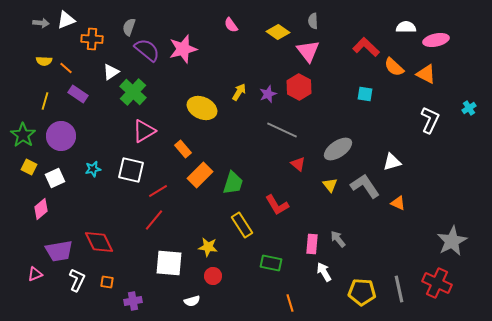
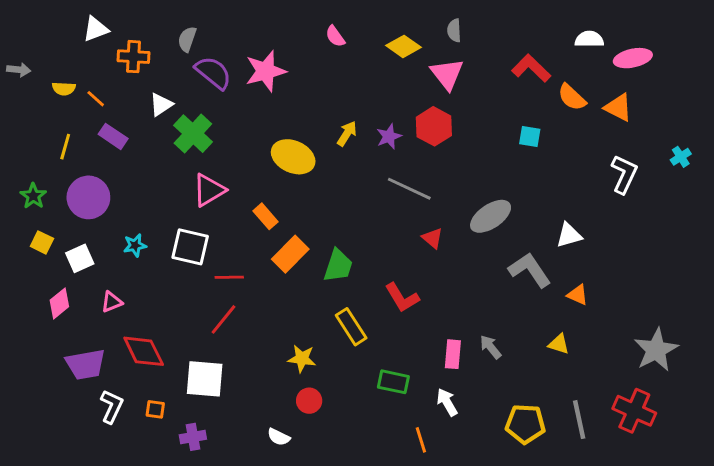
gray arrow: (41, 23) -> (19, 70), moved
green star: (23, 135) -> (33, 196), size x0.7
yellow triangle: (330, 185) -> (559, 344), moved, turned -35
red line: (158, 191) -> (229, 277), turned 30
white square: (169, 263) -> (205, 379), moved
white arrow: (324, 272) -> (447, 402), moved
pink triangle: (35, 274) -> (112, 302), moved
white semicircle: (192, 301) -> (279, 437), turned 42

